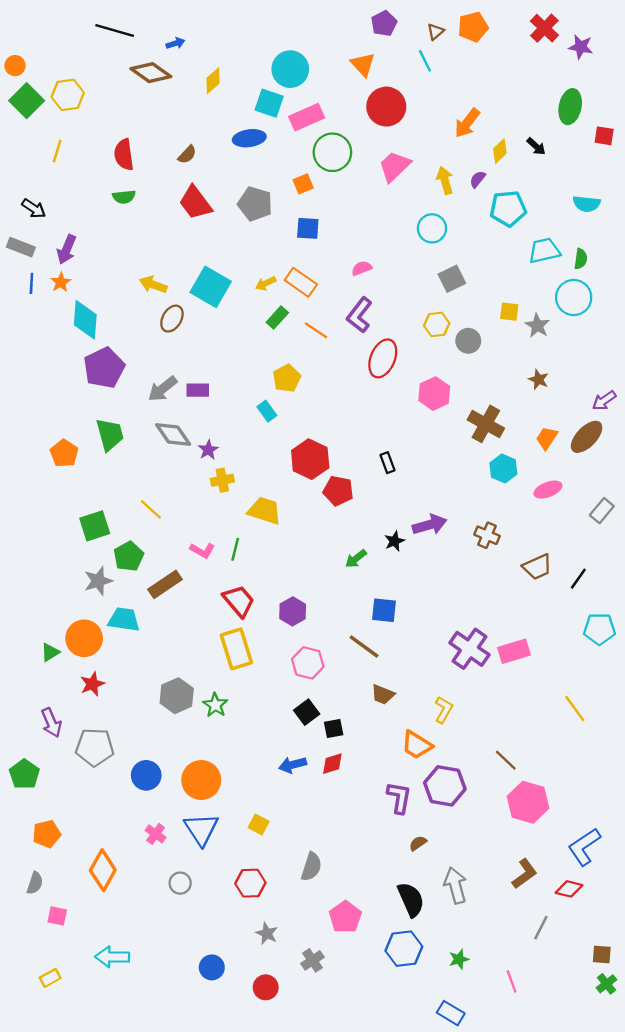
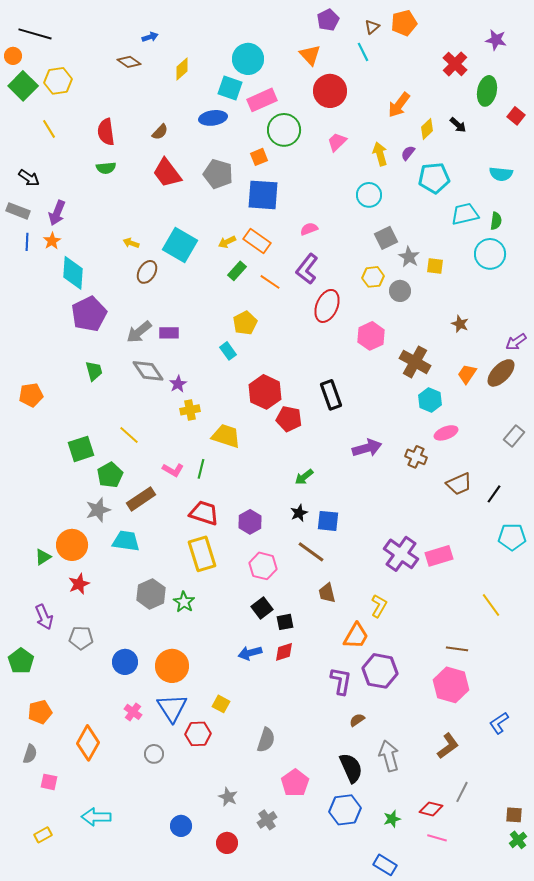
red cross: (544, 28) -> (455, 64), moved
black line: (115, 30) -> (35, 34), moved
brown diamond: (151, 73) -> (129, 62), size x0.7
red square: (604, 136) -> (516, 116), turned 30
yellow line: (57, 151) -> (49, 129), turned -48
pink trapezoid: (394, 166) -> (337, 142), size x0.7
blue square: (308, 228) -> (263, 195), size x1.6
yellow arrow: (153, 285) -> (131, 243), size x0.7
gray star: (537, 326) -> (409, 257), moved
green trapezoid: (110, 435) -> (94, 371), size x0.7
orange pentagon: (64, 453) -> (31, 395), moved, turned 30
black rectangle: (387, 463) -> (331, 395), size x1.6
pink ellipse: (548, 490) -> (446, 433), moved
black star: (394, 541) -> (299, 513), moved
gray star: (98, 581) -> (98, 510), moved
red trapezoid: (239, 601) -> (204, 513), turned -32
cyan trapezoid: (124, 620) -> (126, 541), moved
brown trapezoid: (383, 695) -> (327, 593), turned 55
orange trapezoid: (417, 745) -> (356, 636), turned -92
gray pentagon: (95, 747) -> (81, 638), size x0.7
brown line: (506, 760) -> (457, 649), moved, turned -35
blue L-shape: (584, 847) -> (499, 723), size x0.7
red hexagon: (250, 883) -> (198, 734), moved
red diamond: (569, 889) -> (431, 809), moved
pink line: (512, 981) -> (437, 838), turned -54

